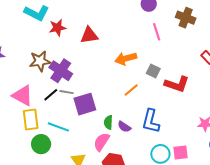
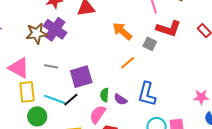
orange arrow: (126, 58) -> (122, 31), turned 55
purple cross: (61, 71) -> (55, 29), moved
red L-shape: (177, 84) -> (168, 29), moved
gray line: (67, 92) -> (51, 66), moved
black line: (51, 95) -> (71, 100), moved

